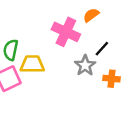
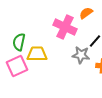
gray star: (85, 65) -> (81, 55), turned -30

